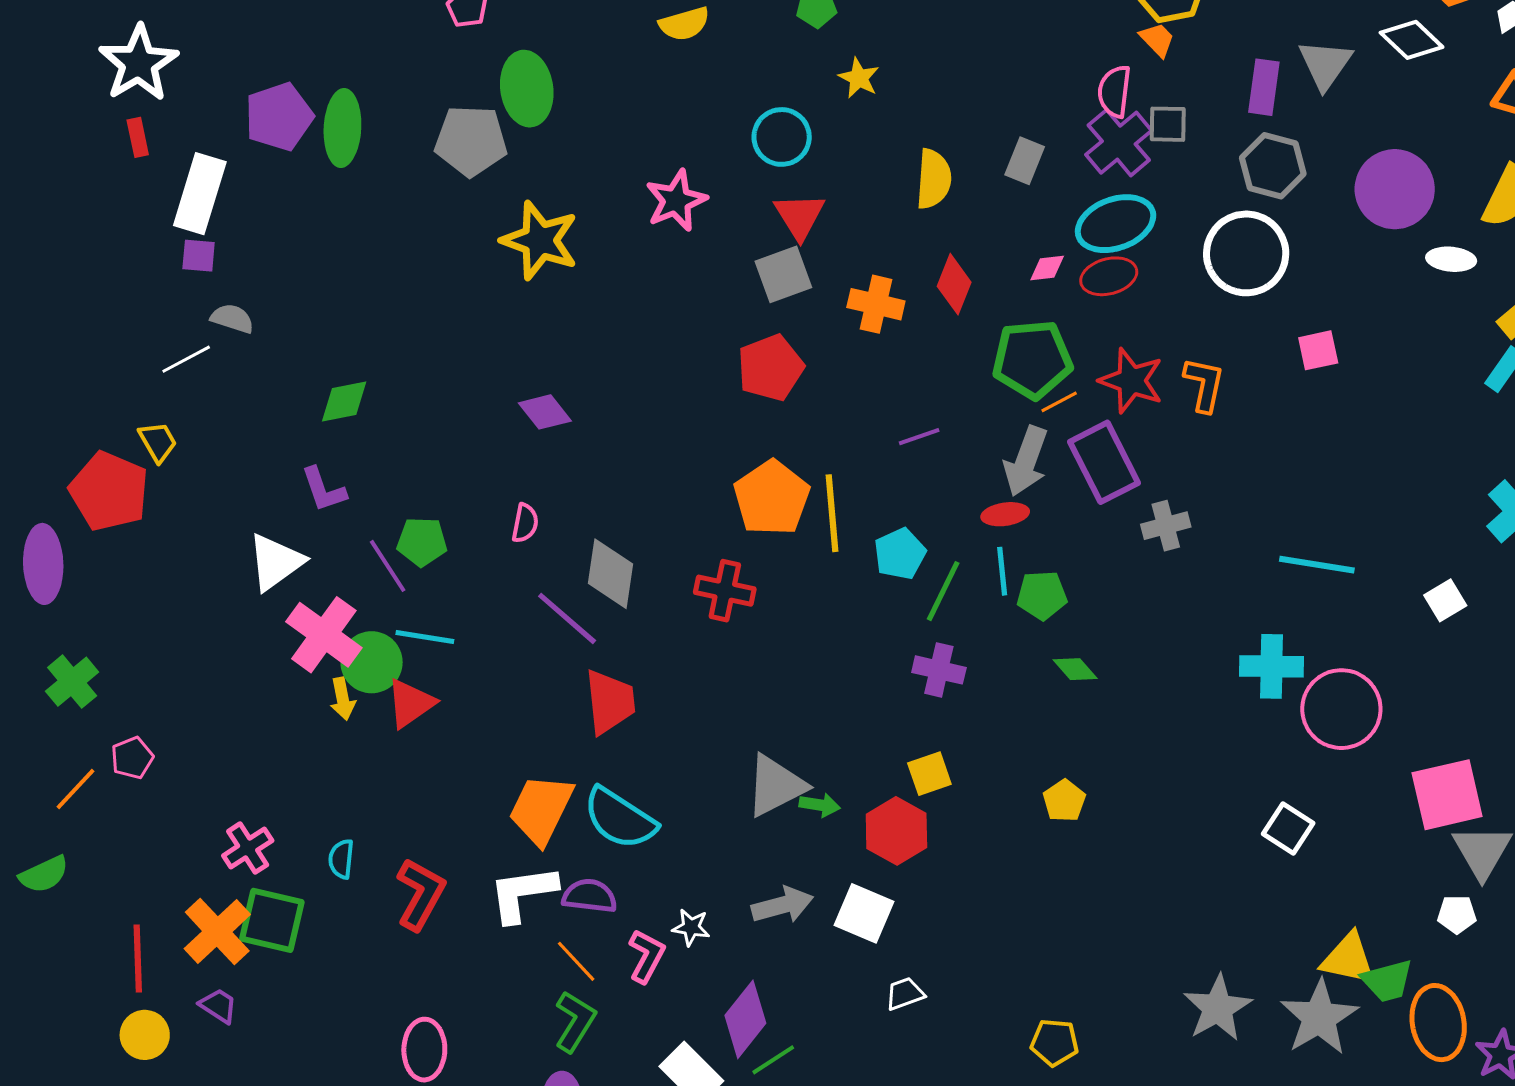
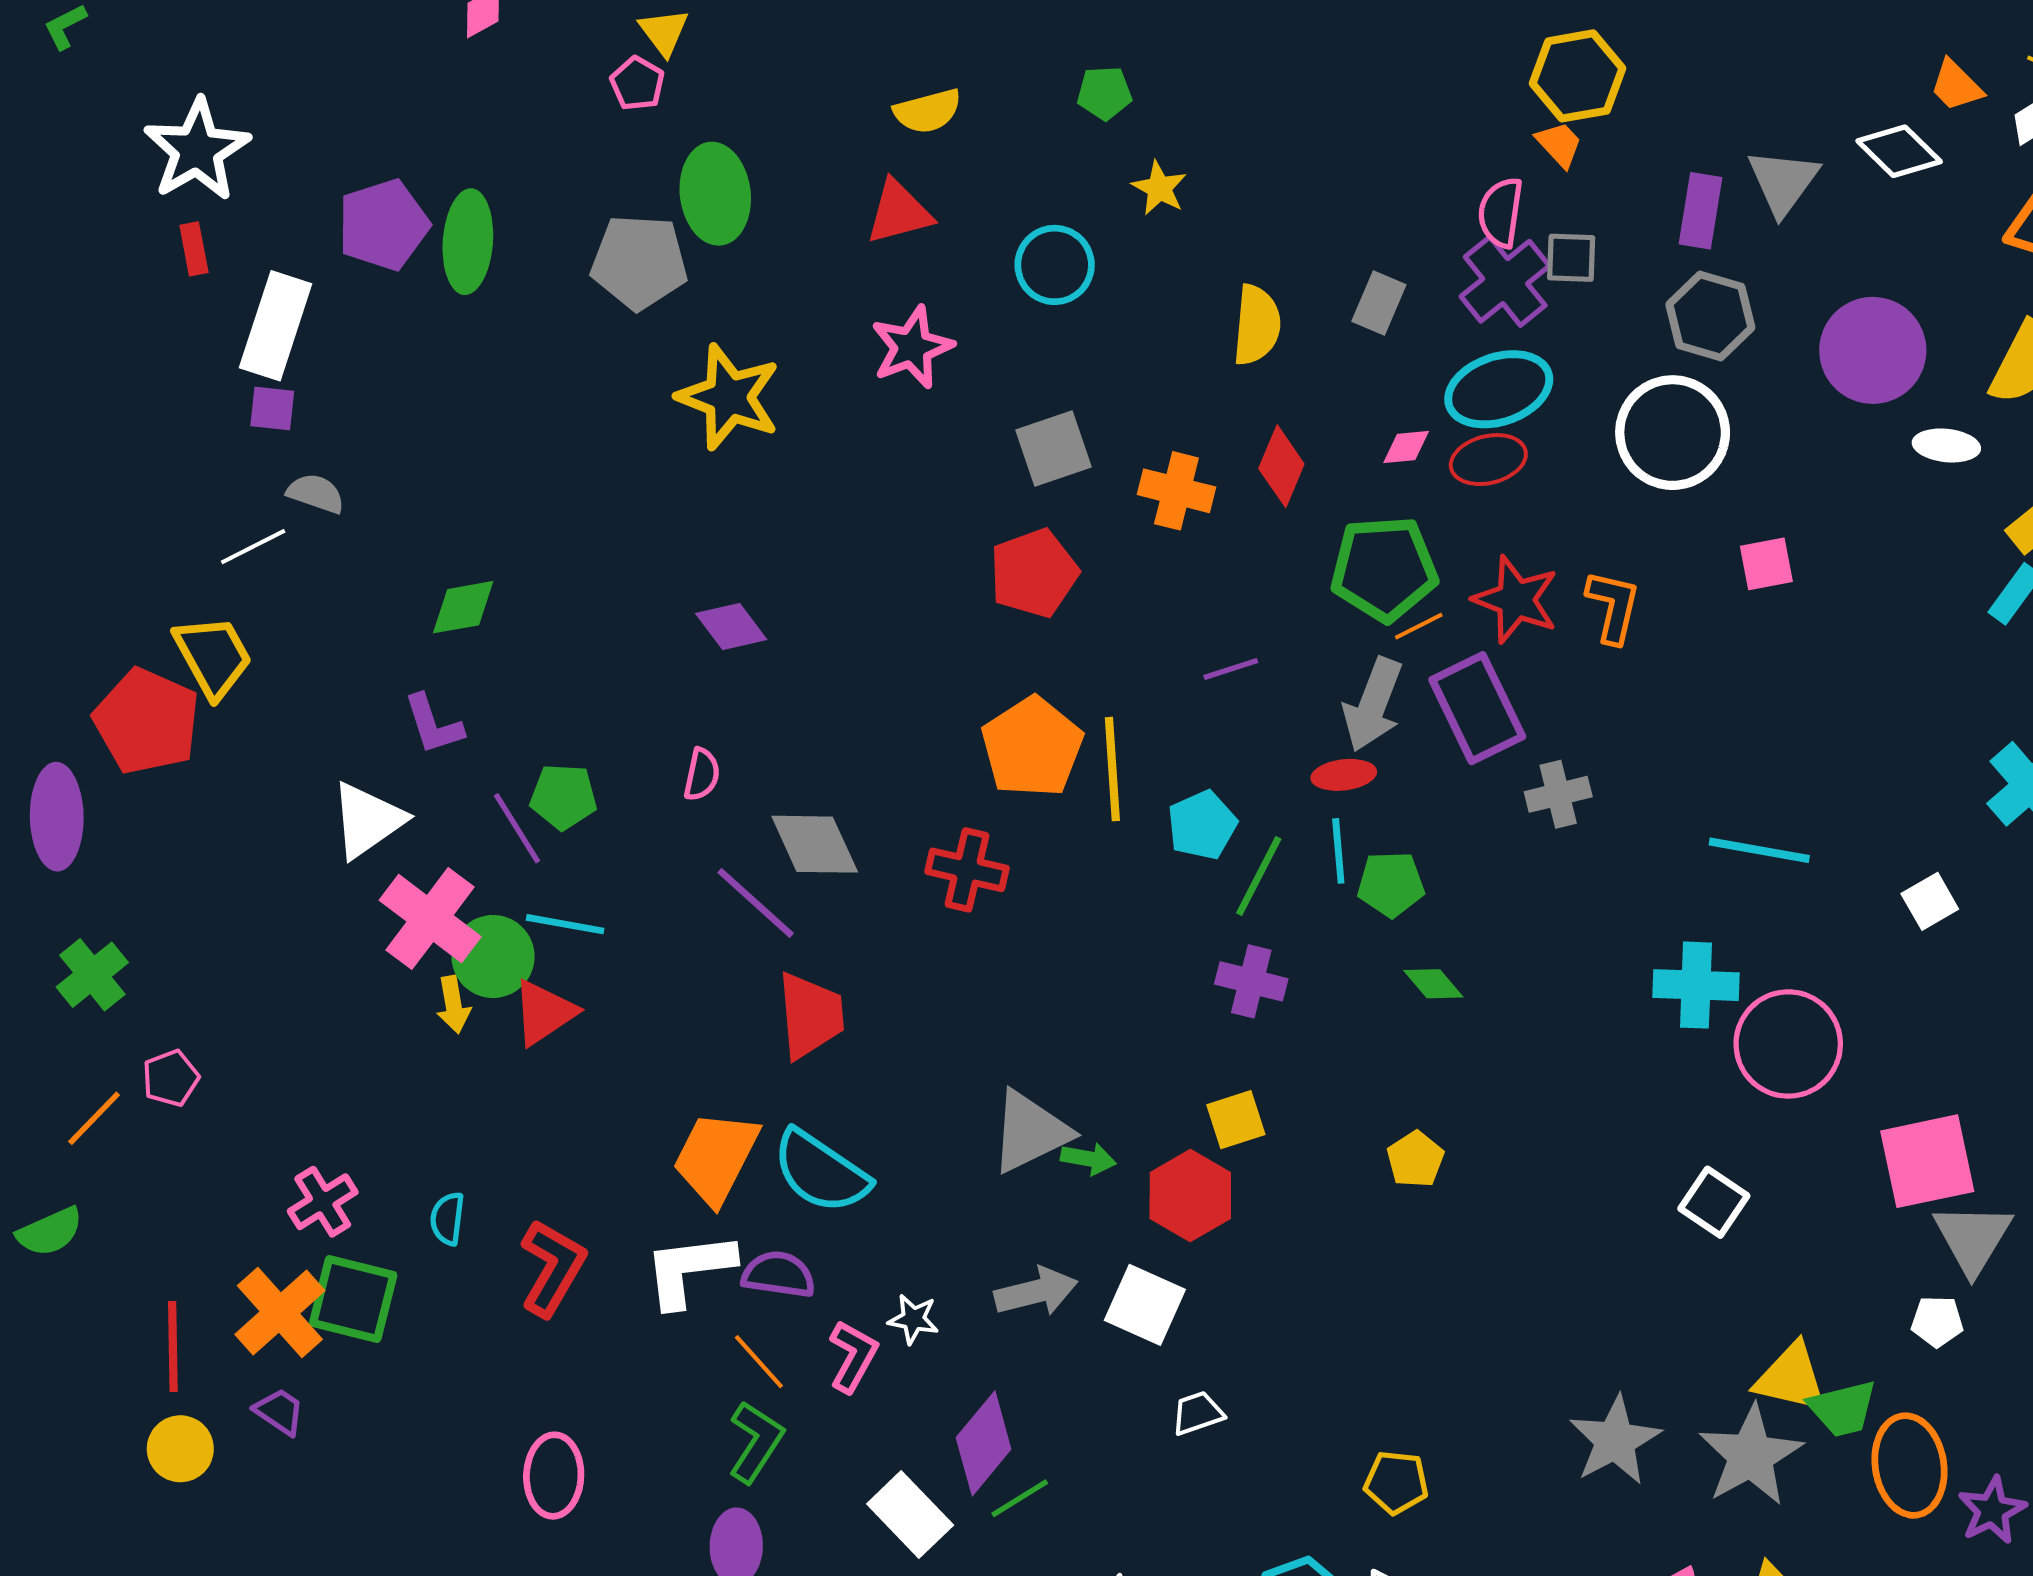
red triangle: (799, 216) -> (899, 212), moved, turned 46
yellow trapezoid: (158, 442) -> (213, 656), size x1.5
gray diamond: (610, 574) -> (815, 844), turned -34

